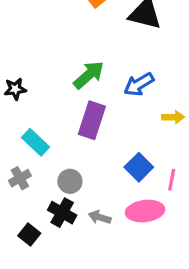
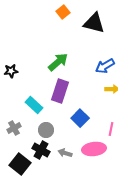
blue arrow: (139, 84) -> (105, 66), moved
cyan rectangle: (36, 142) -> (34, 105), moved
blue square: (139, 167) -> (80, 118), moved
black square: (29, 234) -> (20, 164), size x1.5

